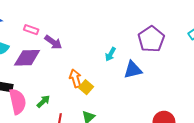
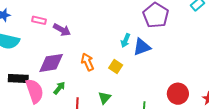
cyan arrow: (111, 54) -> (125, 41), moved
purple diamond: (27, 58) -> (51, 63), moved
yellow square: (86, 87) -> (116, 66), moved

